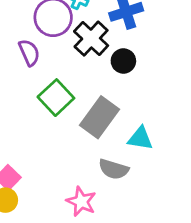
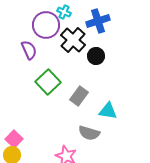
gray rectangle: (100, 117) -> (79, 96), size x0.7

